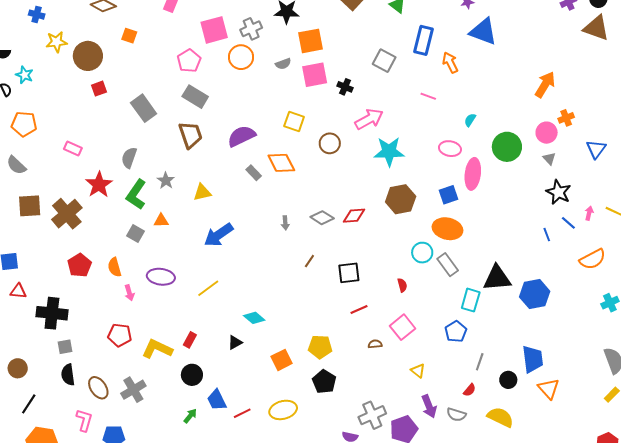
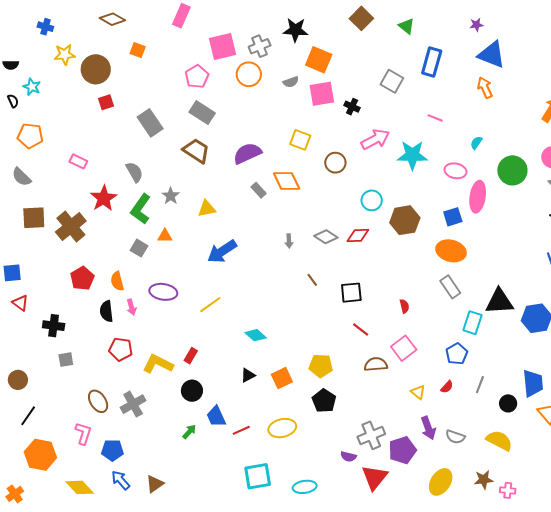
orange square: (311, 41) -> (319, 60), turned 32
orange arrow: (450, 63) -> (485, 88), moved
brown trapezoid: (190, 135) -> (196, 151), turned -40
cyan star: (389, 152) -> (412, 155), moved
gray semicircle: (129, 158) -> (134, 172), turned 130
cyan circle: (422, 253) -> (372, 200), moved
brown line: (309, 261) -> (312, 280), turned -72
red triangle: (18, 291) -> (20, 303), turned 30
red line: (359, 310) -> (361, 329), turned 60
black cross: (52, 313) -> (54, 326), size x0.7
black triangle: (235, 342) -> (248, 375), moved
brown semicircle: (375, 344) -> (376, 364), size x1.6
black semicircle: (68, 375) -> (106, 311), moved
red semicircle: (470, 390) -> (447, 387), moved

